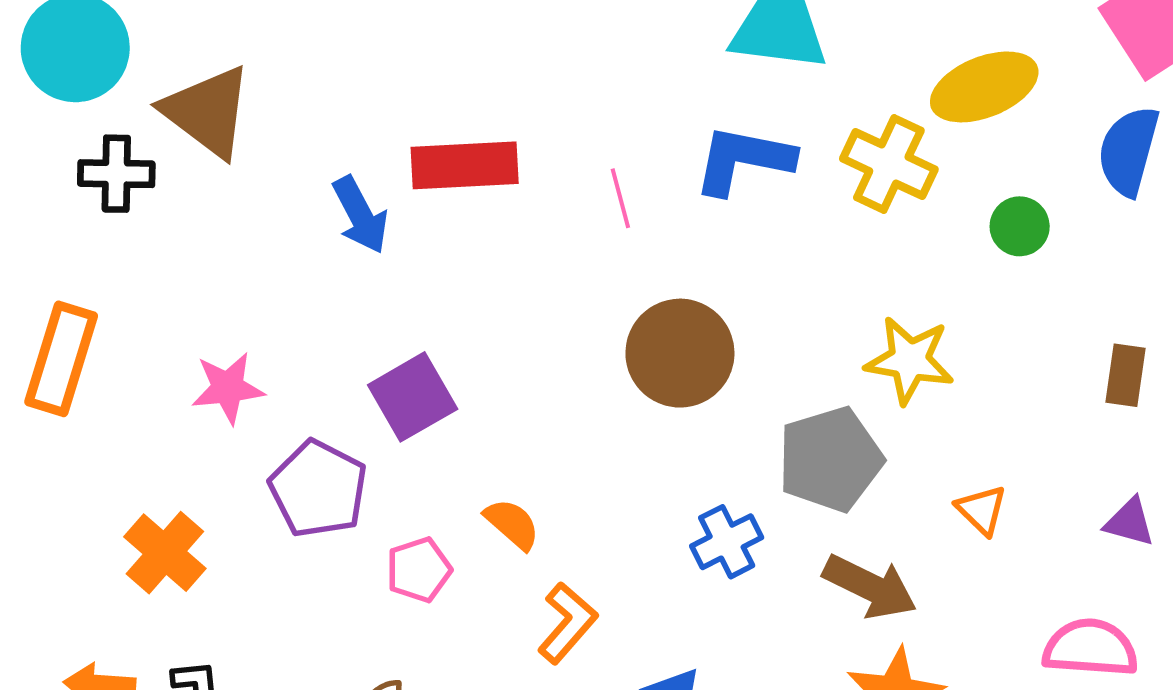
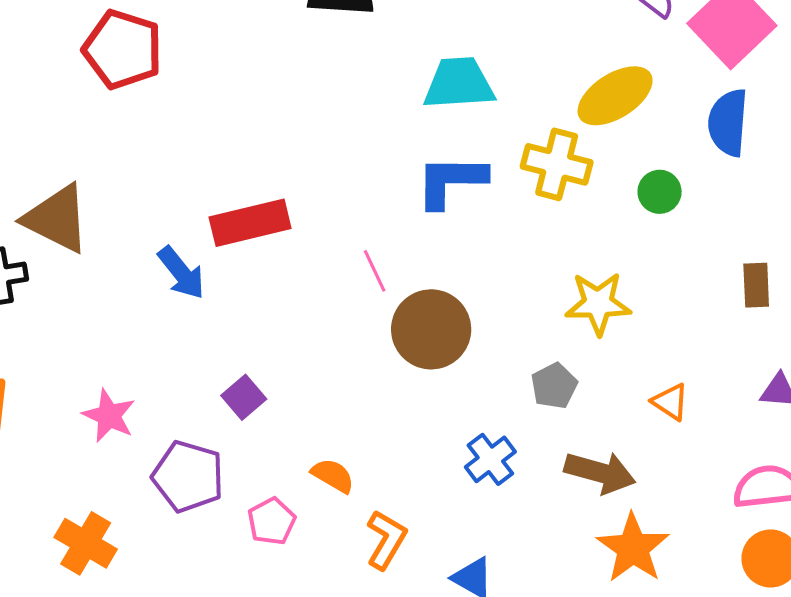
pink line: (620, 198) -> (375, 271), moved
pink star: (228, 388) -> (109, 416), turned -30
purple square: (413, 397) -> (244, 397), size x0.7
gray pentagon: (830, 459) -> (554, 386), size x0.6

